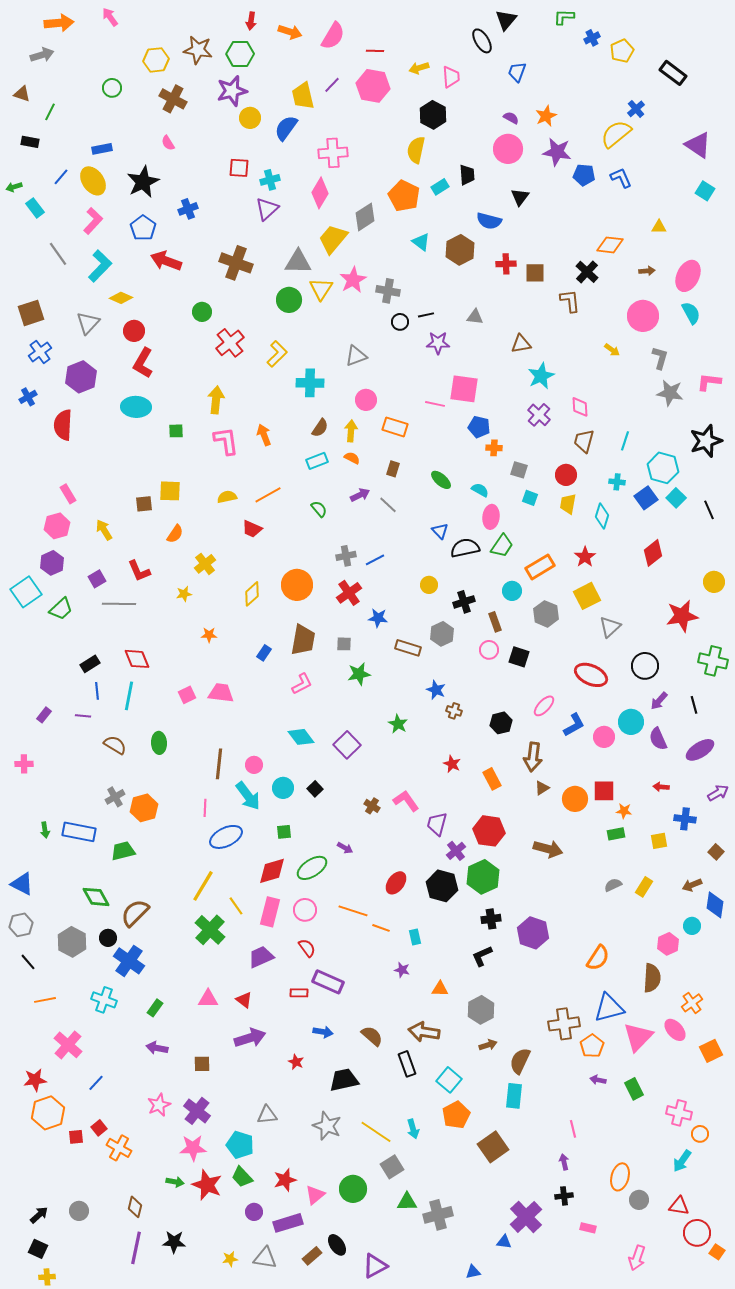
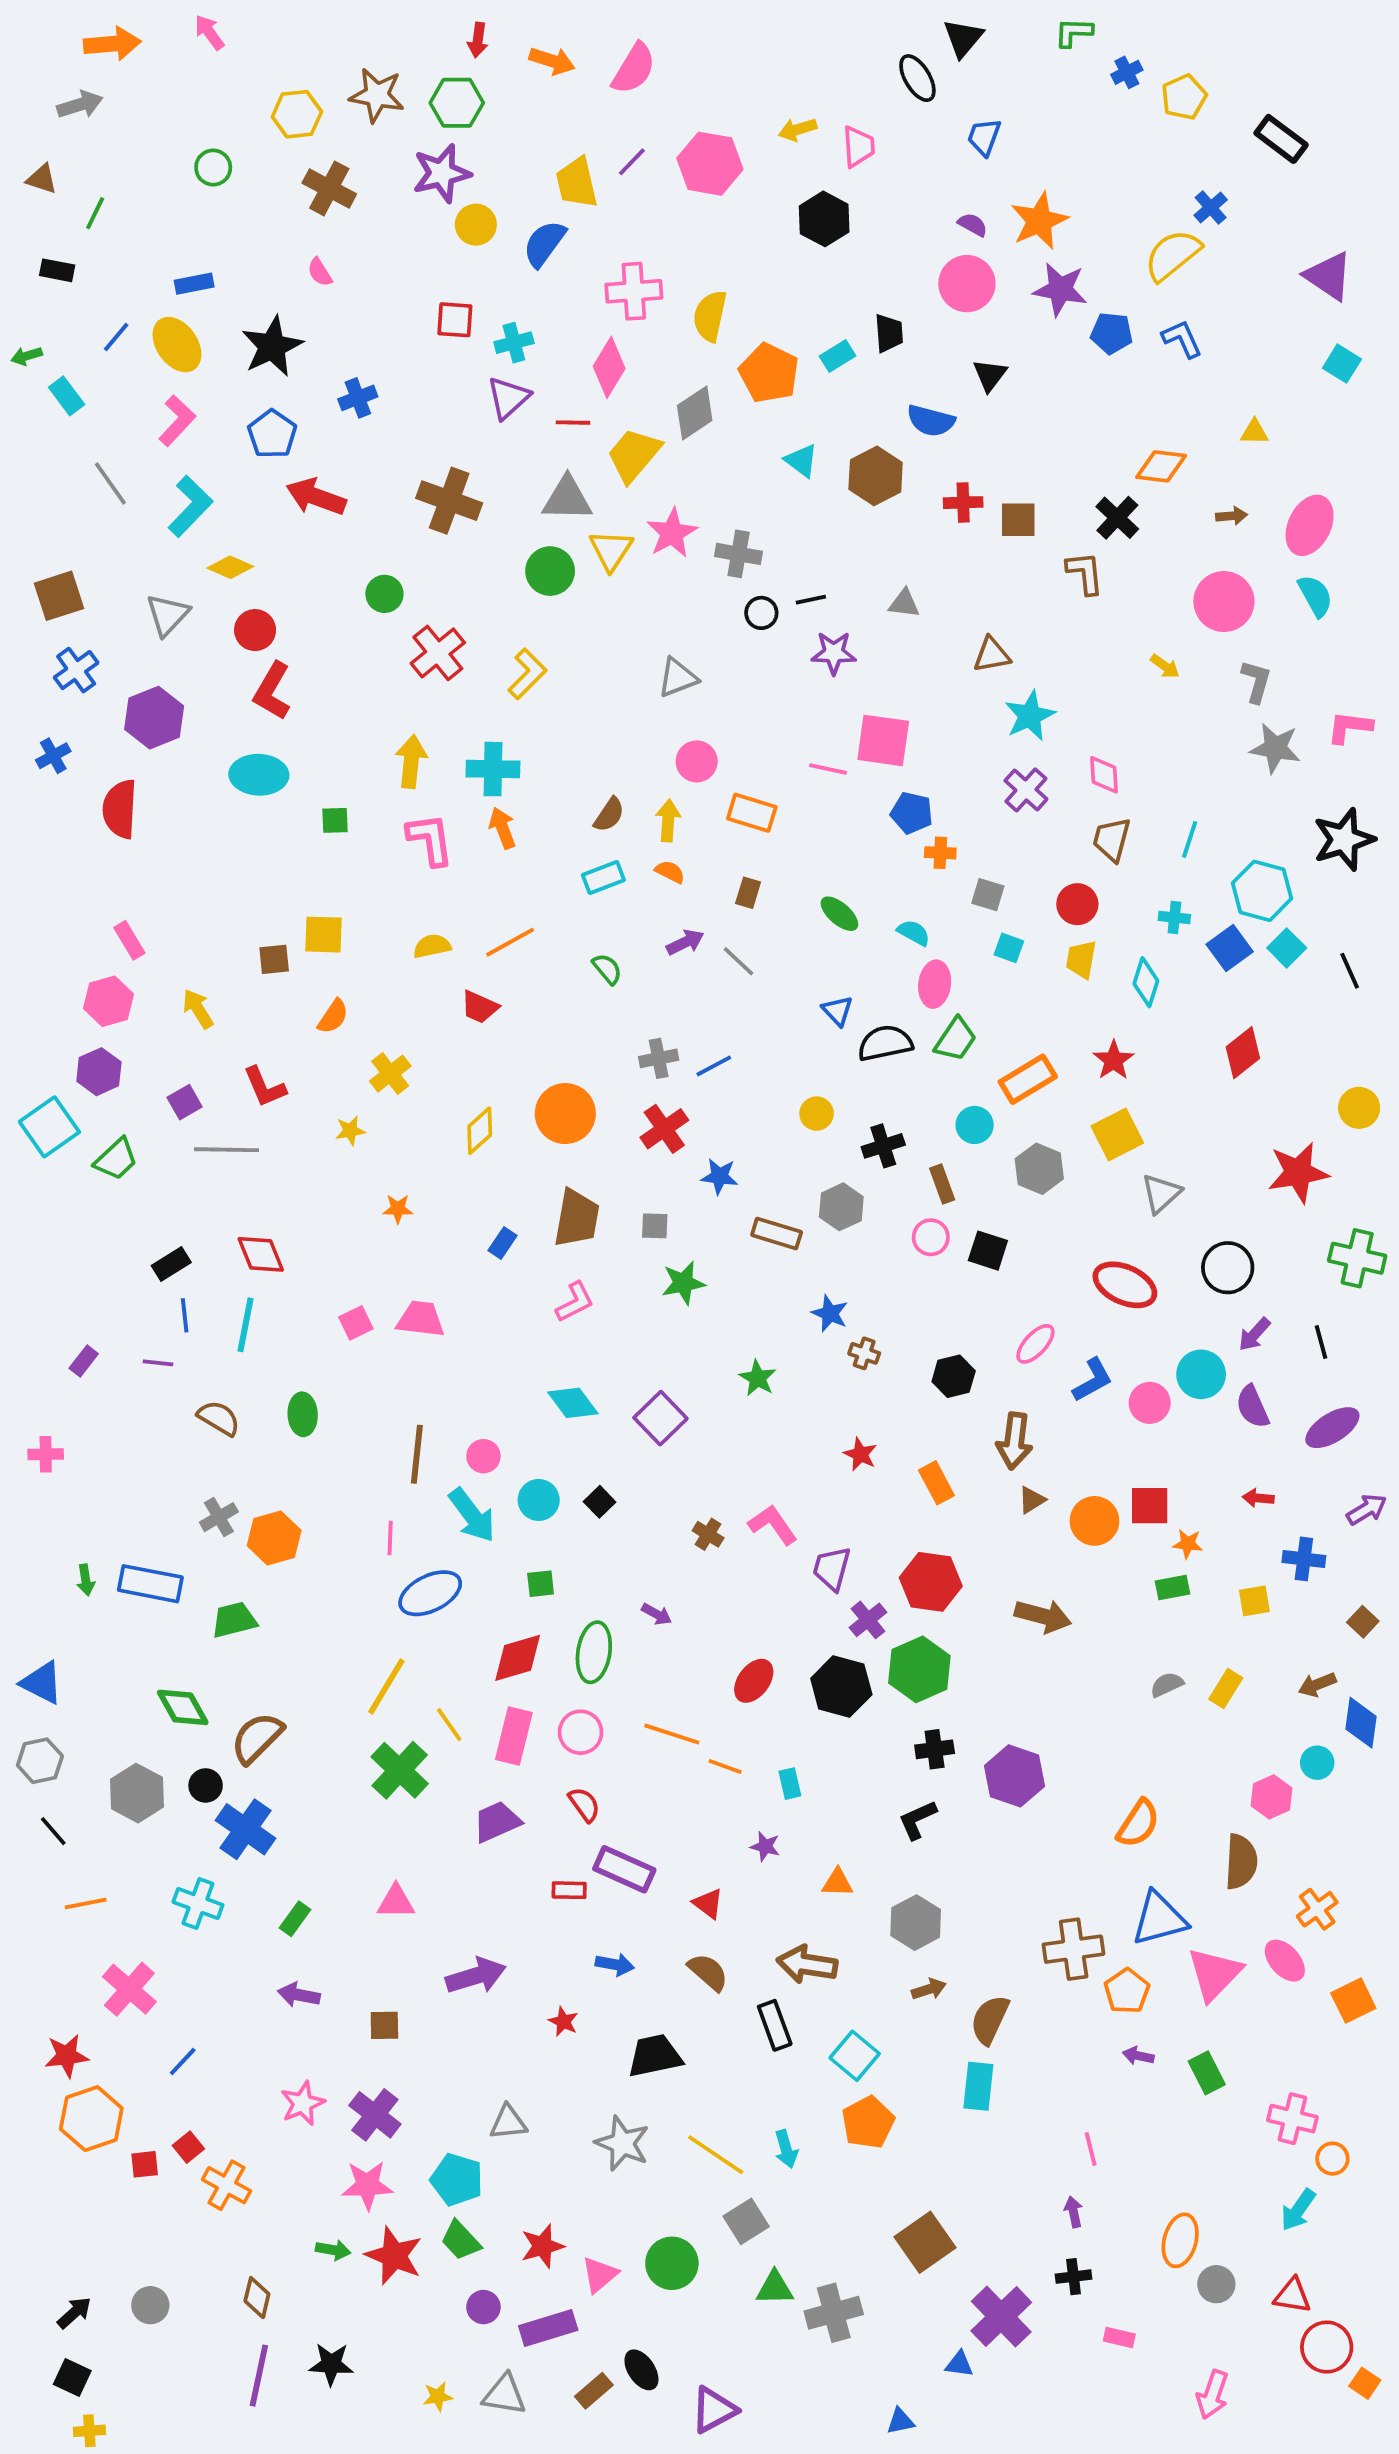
red line: (375, 51) -> (573, 423), moved
orange star: (546, 116) -> (1039, 221), size x1.4
yellow semicircle: (416, 150) -> (710, 316), moved
cyan cross: (310, 383) -> (493, 769), moved
green ellipse: (312, 868) -> (594, 1652), turned -48
red triangle: (244, 1000) -> (708, 1904), moved
brown square: (493, 1147) -> (925, 2242), moved

